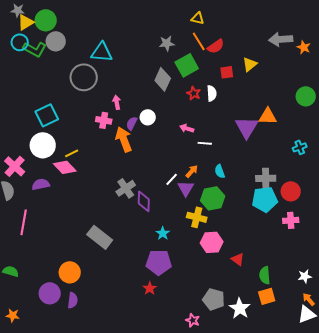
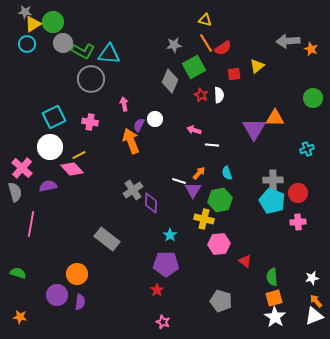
green L-shape: (35, 49) -> (83, 51), moved
pink cross: (104, 120) -> (90, 122), moved
white line: (172, 179) -> (179, 181), turned 64
cyan pentagon: (265, 199) -> (272, 201), turned 30
white star: (240, 308) -> (275, 317), moved
pink star: (193, 320) -> (163, 322), moved

